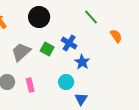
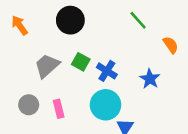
blue cross: (69, 43) -> (107, 71), moved
blue star: (82, 62) -> (150, 79), moved
cyan circle: (66, 82) -> (106, 105), size x1.5

